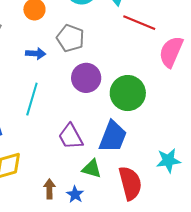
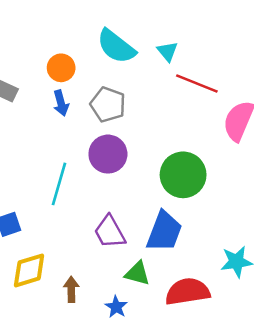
blue arrow: (36, 54) -> (61, 103), moved, turned 72
purple circle: (86, 78) -> (108, 154), moved
red semicircle: (130, 183) -> (188, 292), turned -84
brown arrow: (49, 189) -> (71, 289), moved

